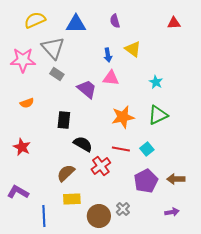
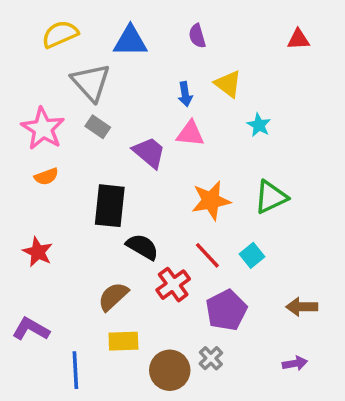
pink star: (23, 60) -> (43, 128), moved, turned 30
cyan star: (156, 82) -> (259, 125), moved
black rectangle: (64, 120) -> (110, 206), size x1.4
red line: (121, 149) -> (207, 255), turned 36
purple pentagon: (146, 181) -> (226, 310), moved

